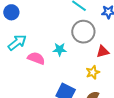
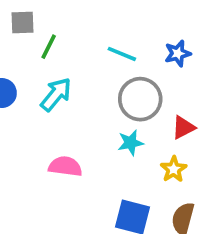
cyan arrow: (17, 42) -> (56, 94), moved
cyan star: (60, 49) -> (131, 143), moved

